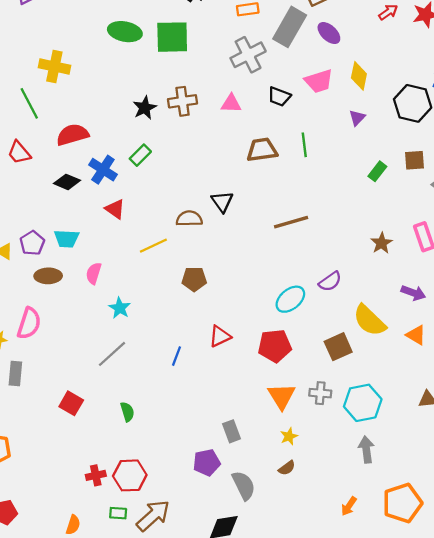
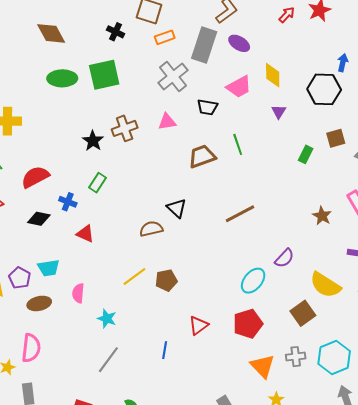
blue cross: (103, 170) -> (68, 202), size x0.7
yellow line: (153, 246) -> (134, 276), moved

